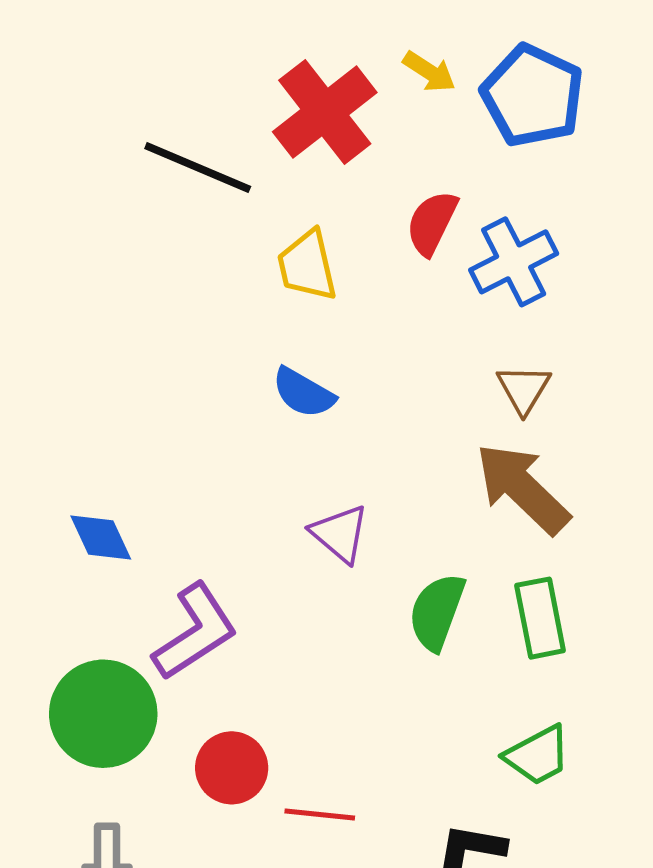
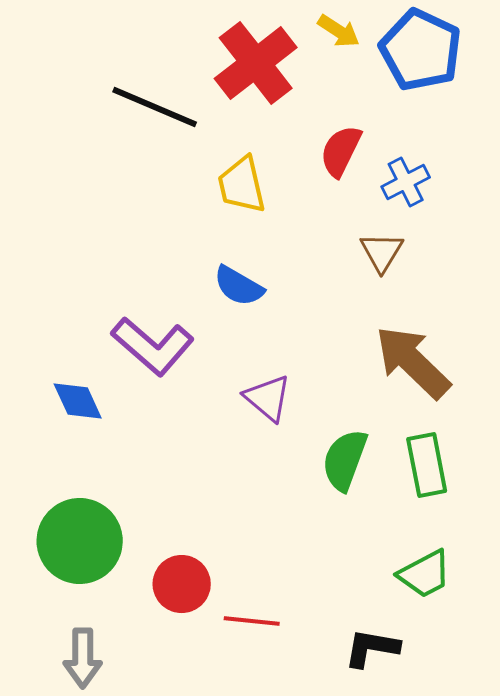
blue cross: (514, 262) -> (406, 182), size x0.7
brown triangle: (524, 389) -> (382, 252), moved
purple L-shape: (195, 632) -> (153, 346), moved, turned 74

